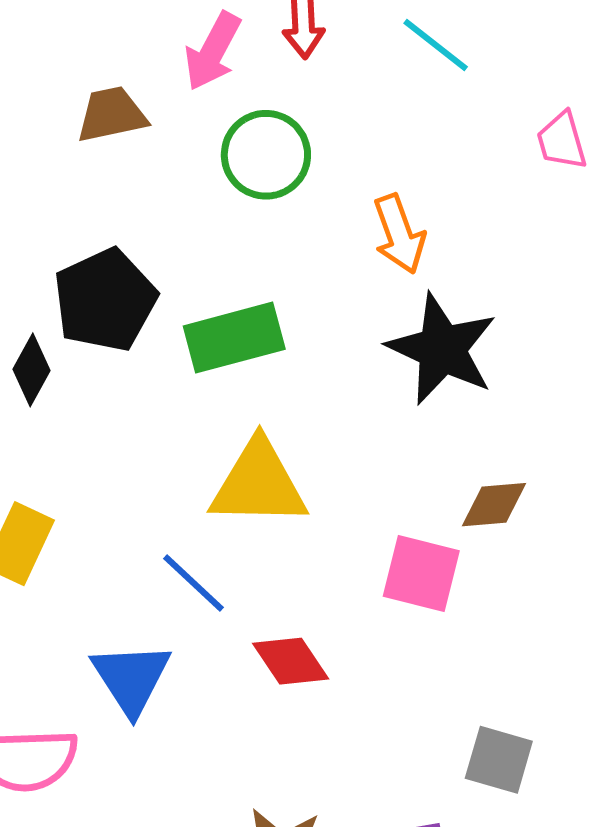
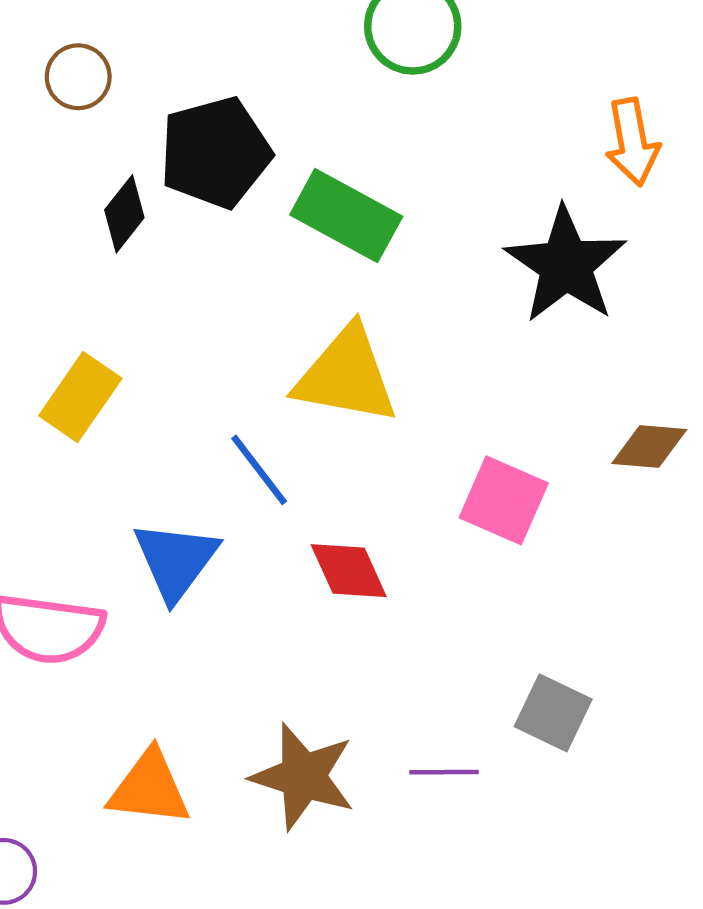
orange arrow: (399, 234) -> (632, 142), moved
green rectangle: (234, 338) -> (346, 216), turned 34
brown diamond: (494, 505) -> (649, 447), moved

